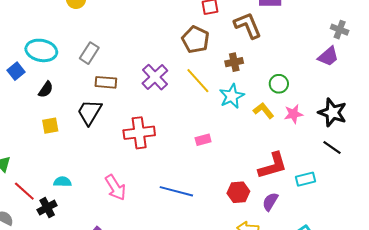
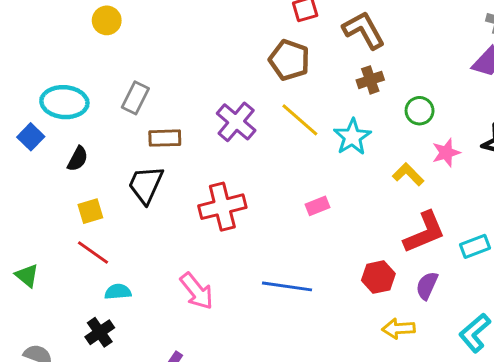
brown cross: (234, 62) -> (370, 80), moved
yellow L-shape: (263, 111) -> (408, 174), moved
red line: (24, 191) -> (93, 253), moved

